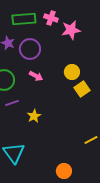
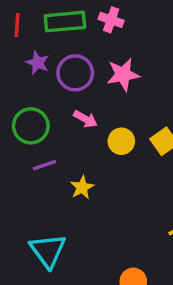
pink star: (71, 30) -> (123, 75), moved
yellow circle: (72, 72) -> (121, 141), moved

